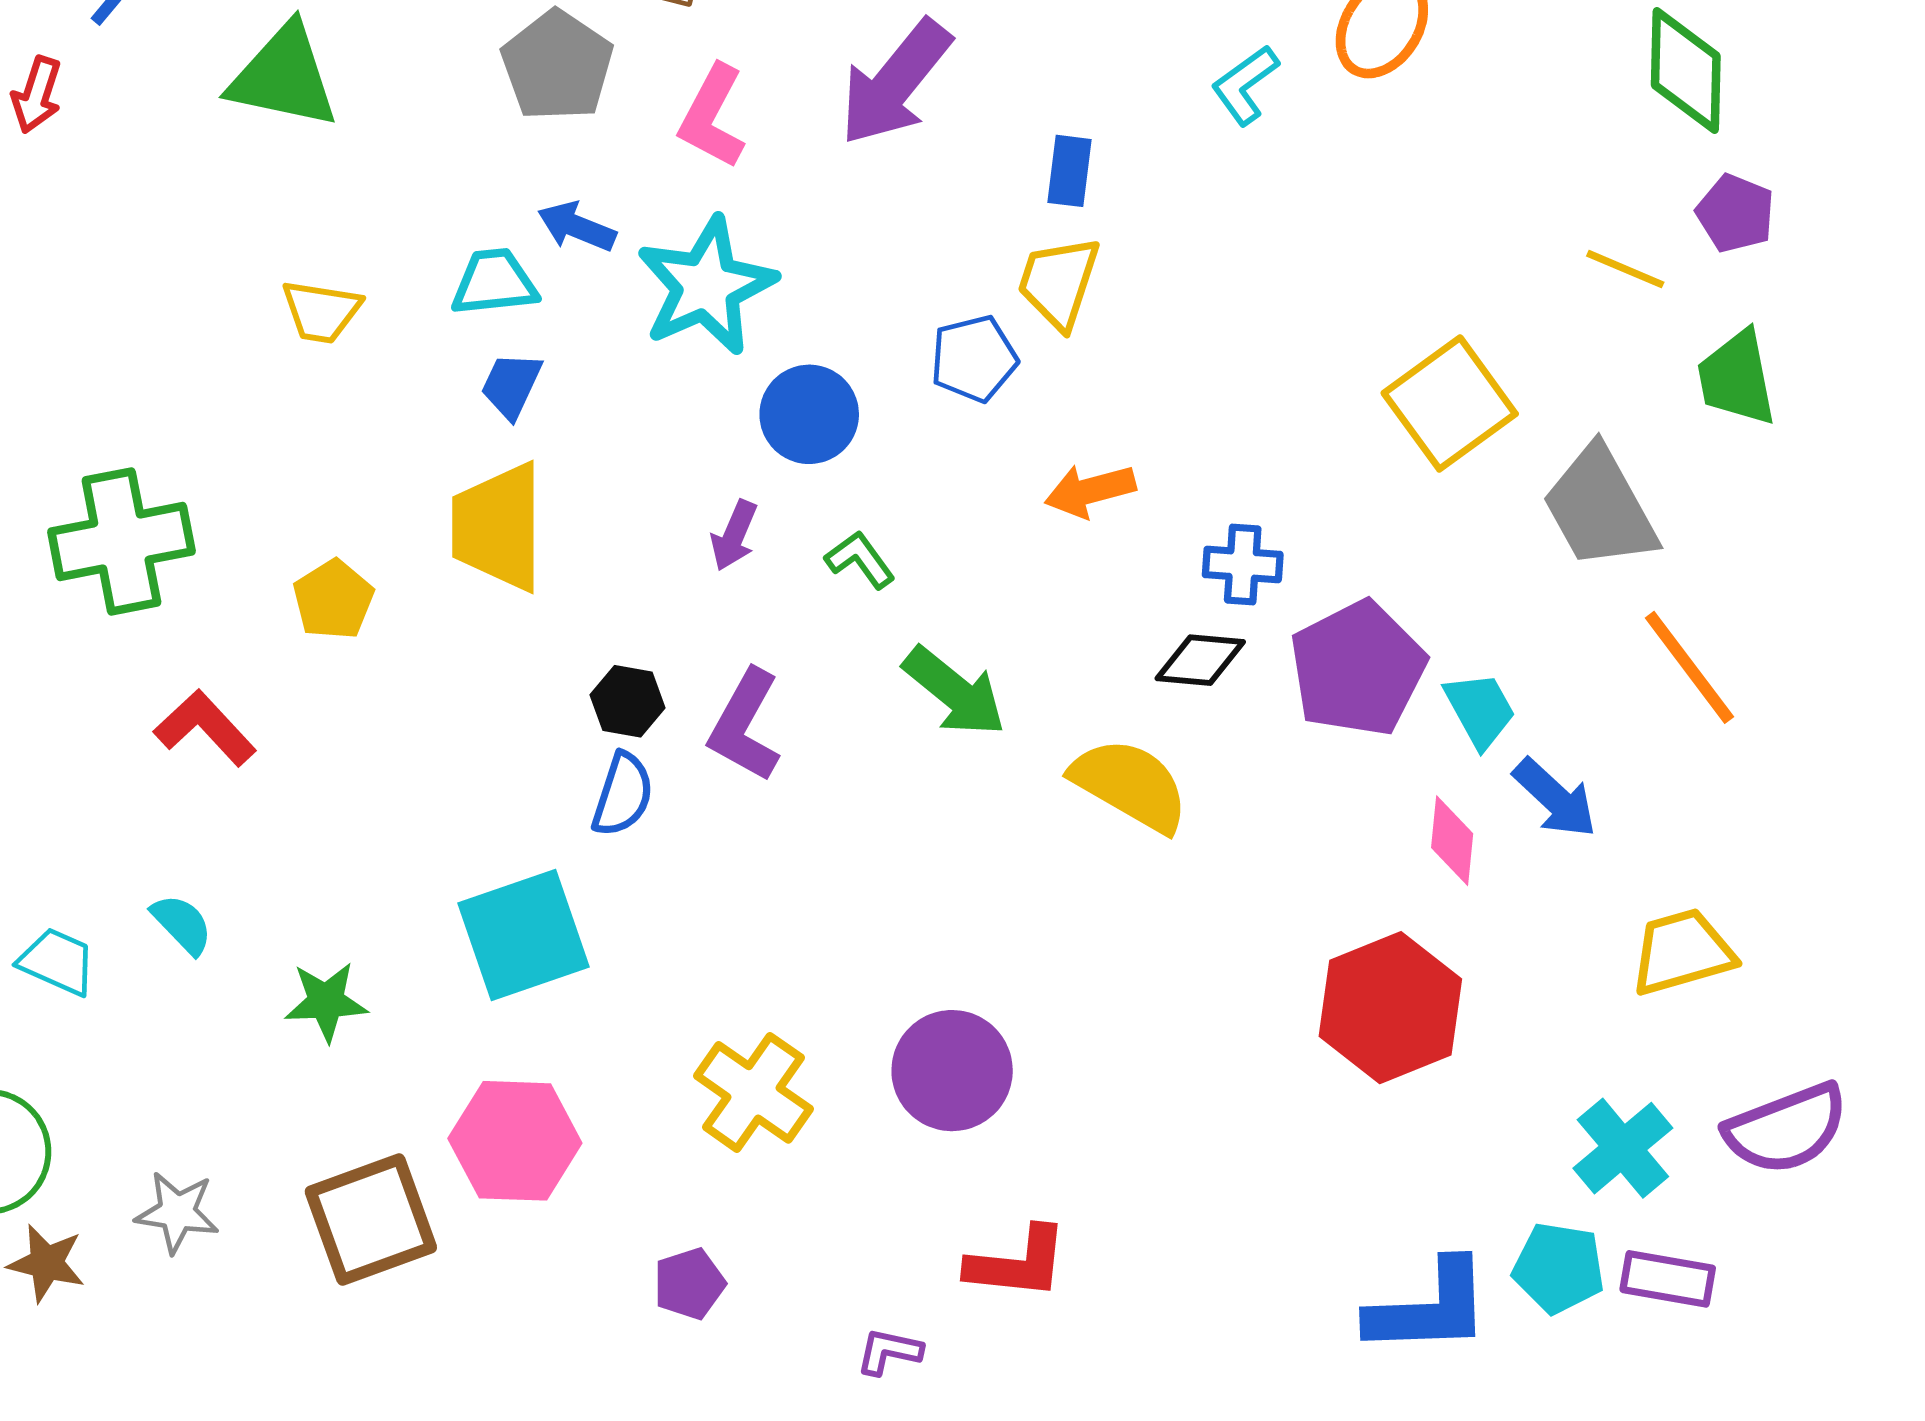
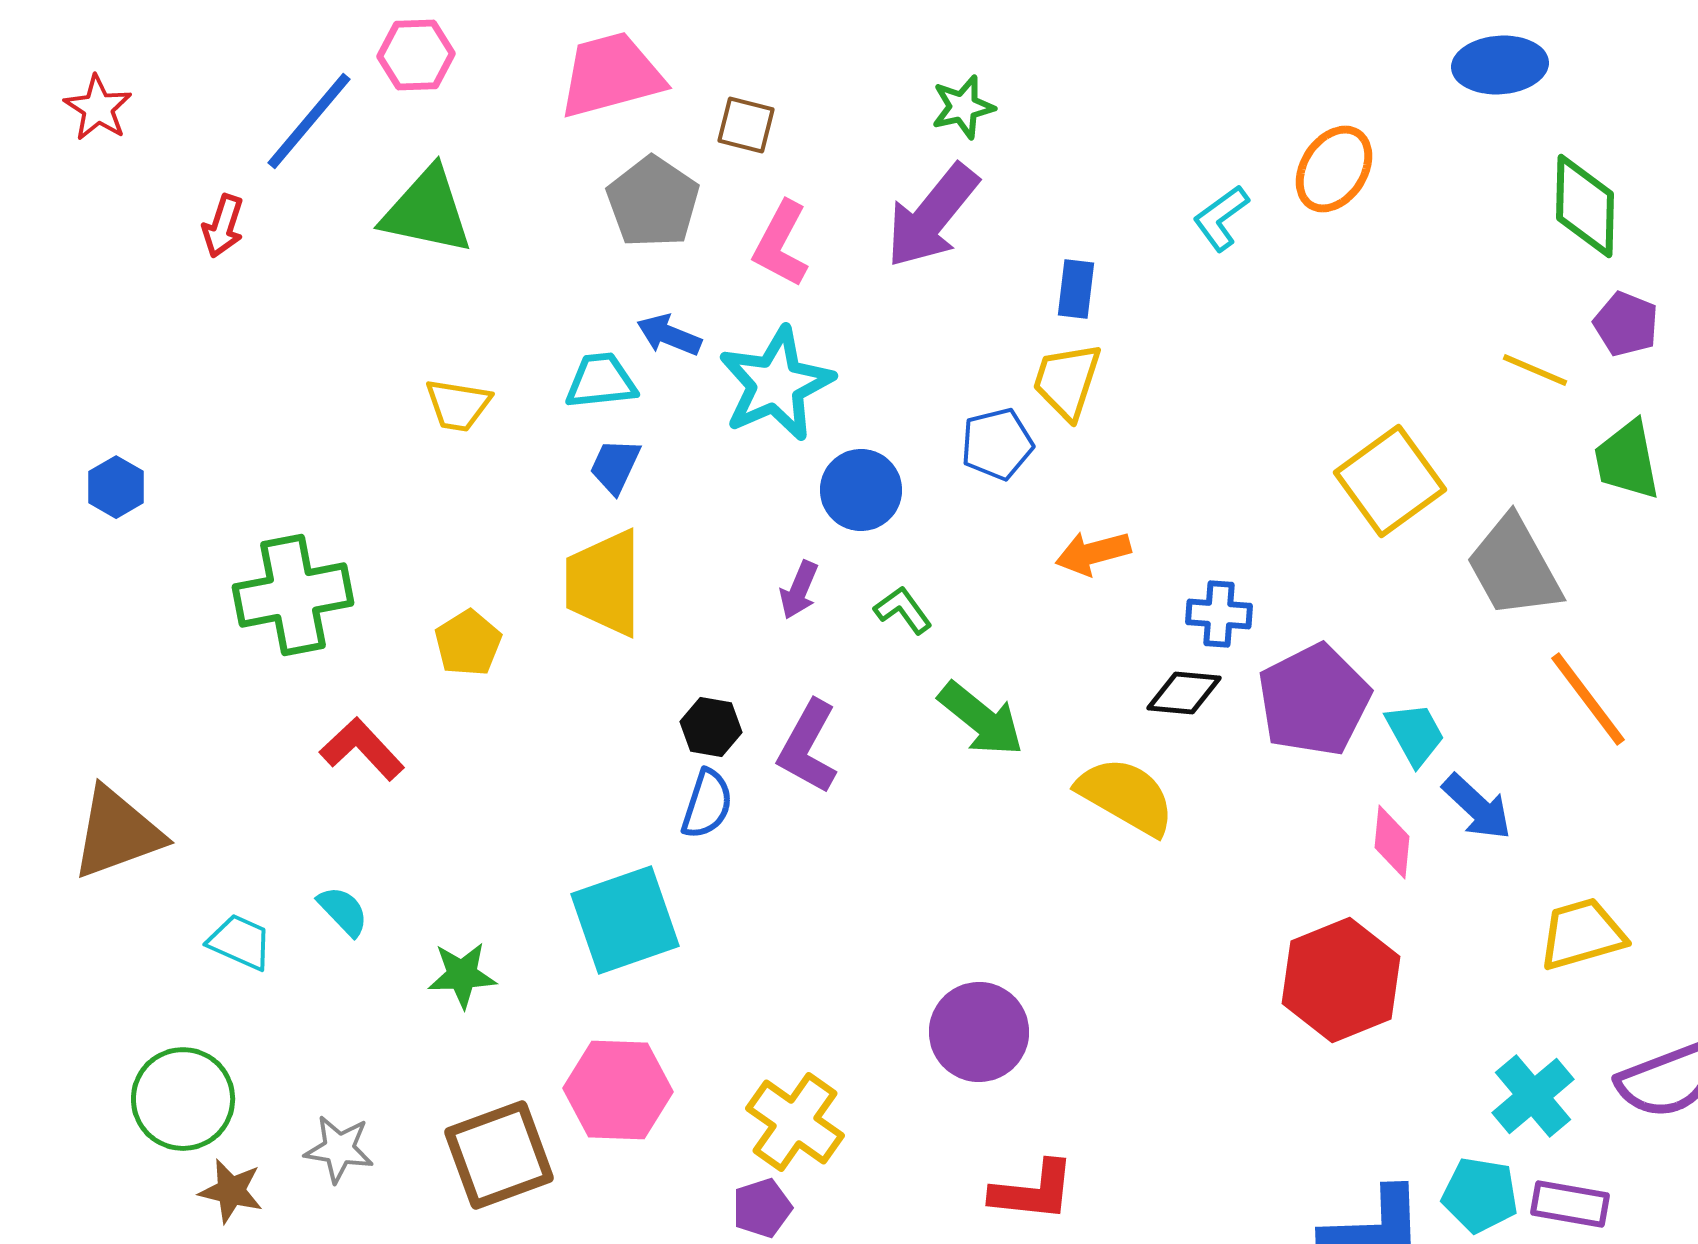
yellow cross: (753, 1092) -> (795, 1122), moved

